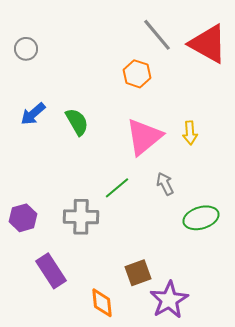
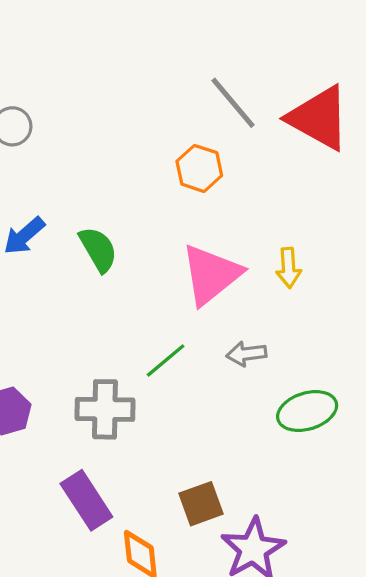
gray arrow: (165, 184) -> (246, 354), turned -70
purple rectangle: (51, 271) -> (86, 500), moved

